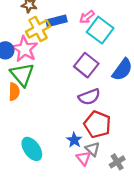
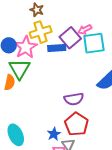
blue rectangle: (56, 21) -> (57, 48), moved
cyan square: (100, 30) -> (94, 43), turned 35
purple square: (86, 65) -> (70, 38), moved

